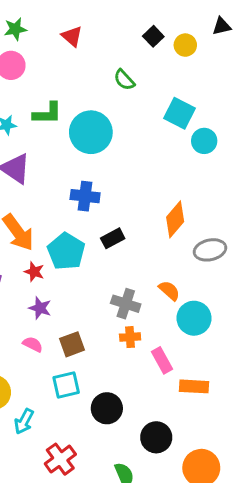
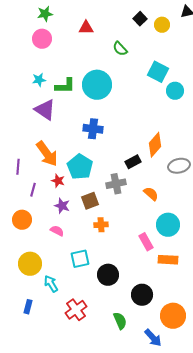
red triangle: (72, 36) -> (86, 28), moved, turned -42
green L-shape: (47, 113) -> (65, 86), moved
black rectangle: (113, 238) -> (133, 162), moved
gray cross: (126, 304) -> (116, 184), moved, turned -30
cyan circle: (194, 318) -> (168, 225), moved
orange cross: (130, 337) -> (101, 225), moved
brown square: (72, 344) -> (90, 201), moved
cyan arrow: (24, 421) -> (51, 284), turned 120

